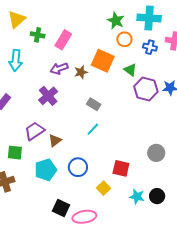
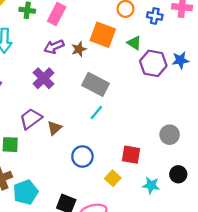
gray rectangle: (94, 104) -> (95, 84), size x1.6
cyan pentagon: (46, 170) -> (26, 192), moved
black circle: (157, 196) -> (178, 174), moved

